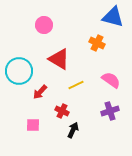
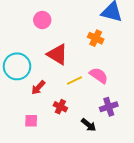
pink semicircle: (111, 80) -> (99, 75), moved
black arrow: (73, 130) -> (89, 125), moved, turned 105

